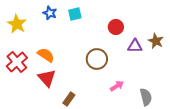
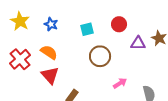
blue star: (50, 13) -> (51, 24), moved
cyan square: (75, 14) -> (87, 29), moved

